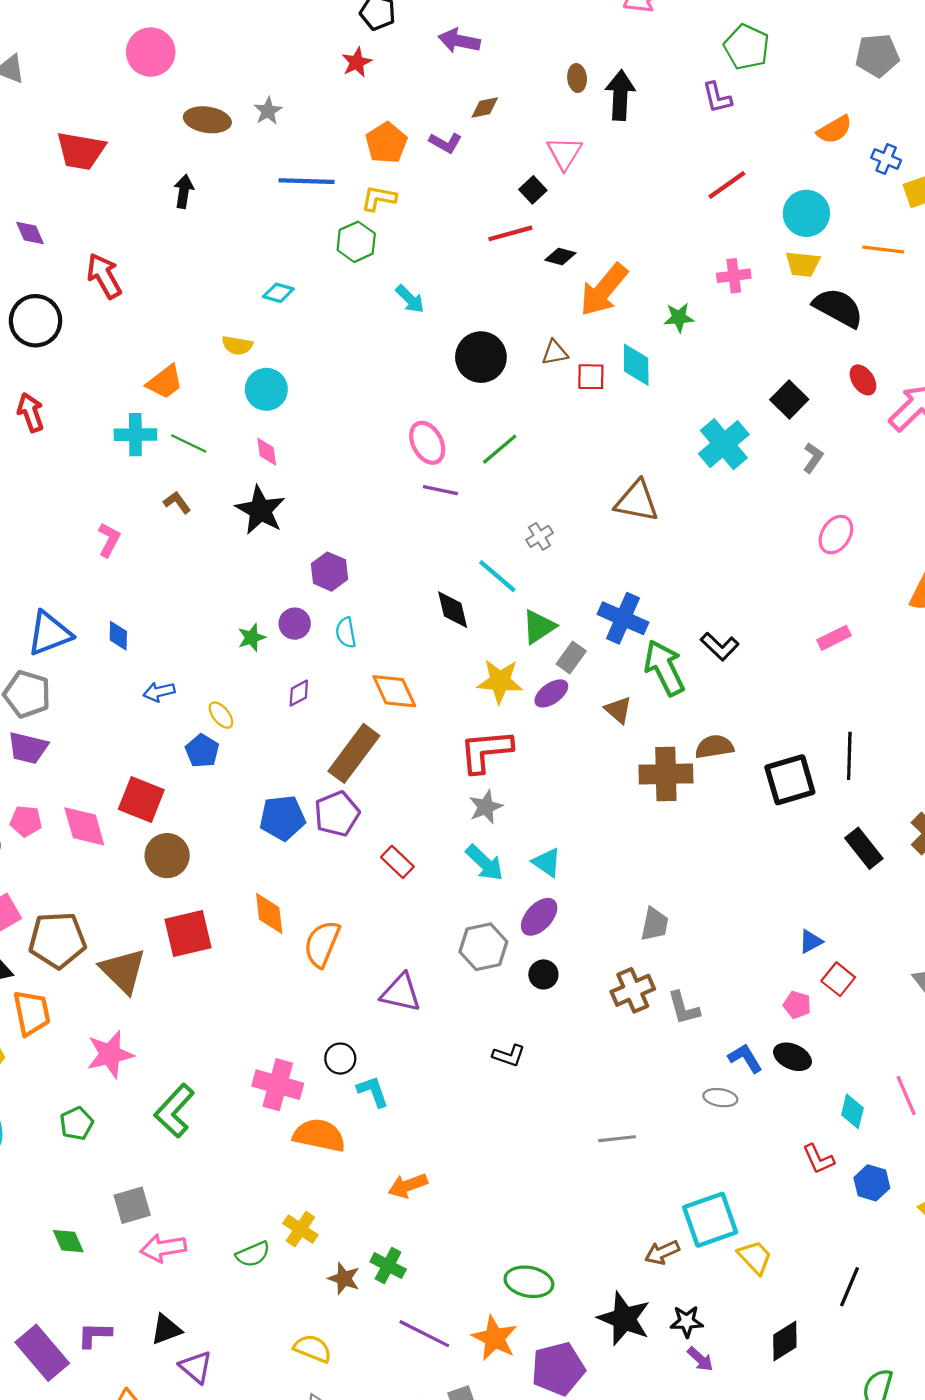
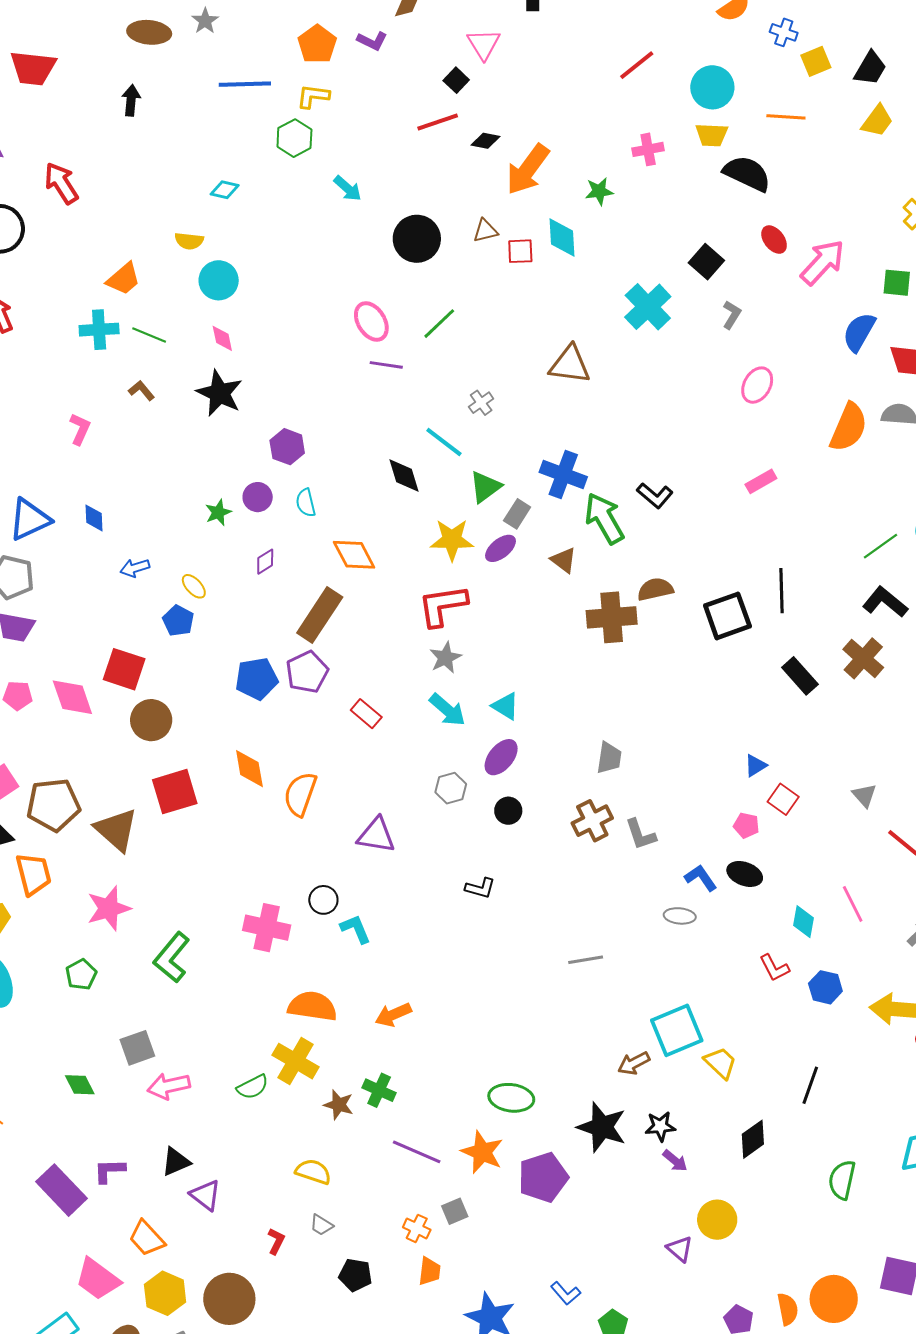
gray hexagon: (483, 947) -> (451, 788), size x0.7
orange semicircle: (319, 1135) -> (312, 1006), moved
yellow cross: (300, 1229) -> (295, 1061), size x1.4

